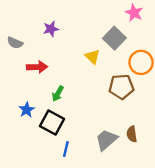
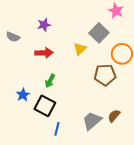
yellow triangle: (92, 57) -> (80, 49), turned 32
red arrow: (37, 67) -> (44, 53), moved
brown semicircle: (132, 134) -> (114, 116), turned 48

